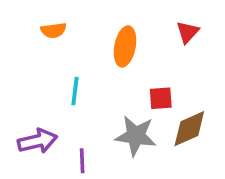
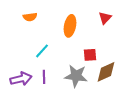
cyan line: (75, 91) -> (42, 51), turned 35
purple line: (82, 161) -> (44, 77), moved

